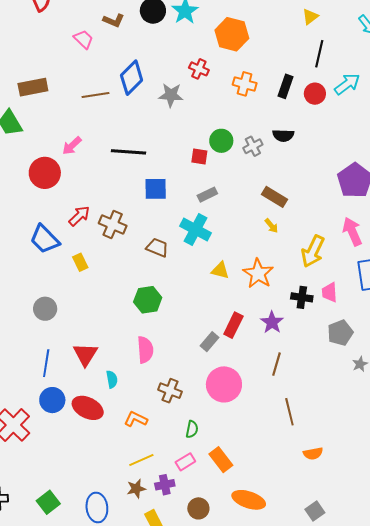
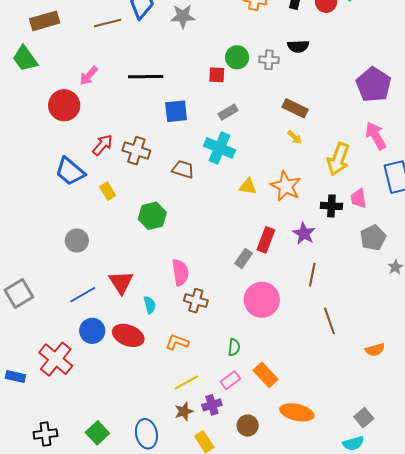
gray cross: (253, 146) -> (269, 60), turned 36
green hexagon: (148, 300) -> (152, 216), moved
blue line: (46, 363) -> (83, 295), turned 56
brown cross: (170, 391) -> (196, 301), moved
orange semicircle: (313, 454) -> (375, 350), moved

